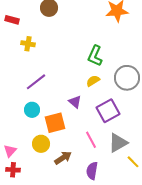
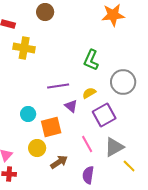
yellow cross: (28, 44) -> (24, 48), size x1.5
yellow semicircle: (93, 81) -> (89, 93), moved
purple line: (36, 82) -> (58, 86), moved, turned 30

